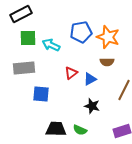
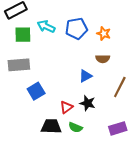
orange star: (108, 37) -> (104, 34), size x0.6
cyan arrow: (51, 45) -> (46, 26), moved
red triangle: (71, 73) -> (66, 107), moved
blue square: (41, 94) -> (36, 91), turned -36

